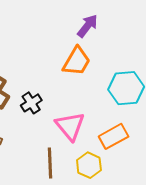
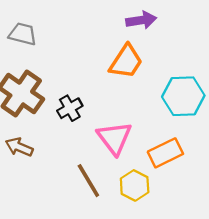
purple arrow: (87, 26) -> (141, 20), turned 40
brown line: (50, 163) -> (88, 181), turned -32

